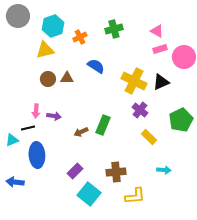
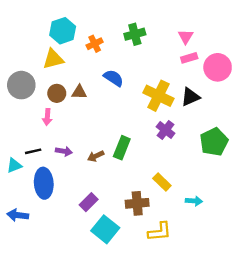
gray circle: (18, 16) -> (21, 85), moved
pink triangle: (157, 31) -> (186, 37), turned 32
pink arrow: (36, 111) -> (47, 117), moved
purple arrow: (54, 116) -> (64, 151), moved
yellow rectangle: (149, 137) -> (162, 182), moved

